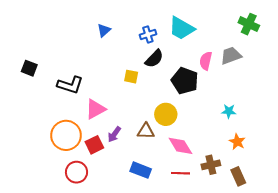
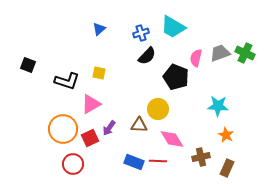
green cross: (249, 24) -> (245, 53), moved
yellow square: (131, 77) -> (99, 73), moved
cyan star: (229, 111) -> (218, 106), size x1.5
red line: (180, 173) -> (158, 161), moved
brown rectangle: (238, 176) -> (227, 168), turned 48

